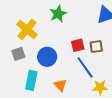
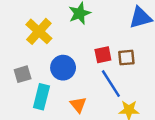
gray square: (18, 54) -> (23, 74), moved

